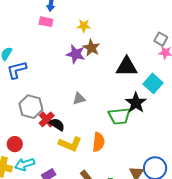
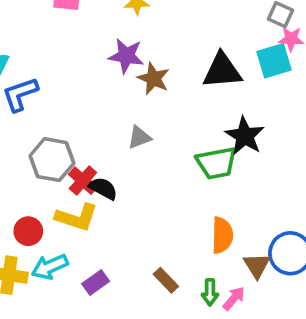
brown star: (91, 48) -> (153, 79), moved
cyan square: (153, 83) -> (274, 61), moved, turned 36
orange semicircle: (98, 142) -> (222, 235), moved
yellow L-shape: (70, 144) -> (77, 217), moved

